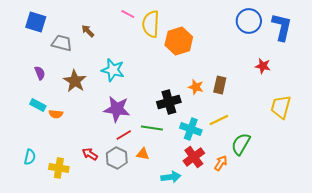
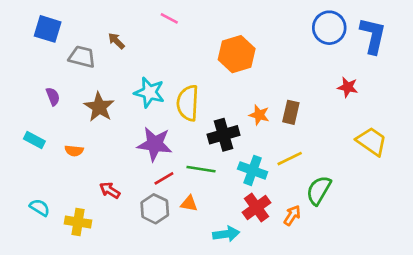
yellow semicircle: (151, 24) -> (188, 103), moved
cyan rectangle: (38, 105) -> (34, 140), moved
yellow trapezoid: (281, 107) -> (372, 141), turned 110
red arrow: (90, 154) -> (110, 190), moved
cyan semicircle: (30, 157) -> (40, 207), turned -70

